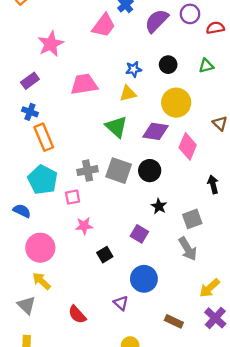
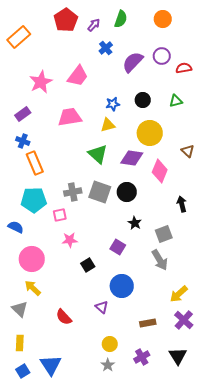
pink trapezoid: (104, 25) -> (78, 76), moved
cyan pentagon: (43, 180) -> (34, 200), turned -30
brown rectangle: (174, 321) -> (148, 323), turned -35

